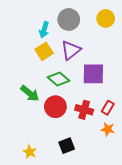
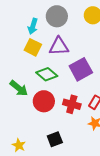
purple triangle: (71, 50) -> (59, 46), turned 35
yellow square: (44, 51) -> (33, 47), turned -30
purple square: (93, 74) -> (81, 69), turned -30

